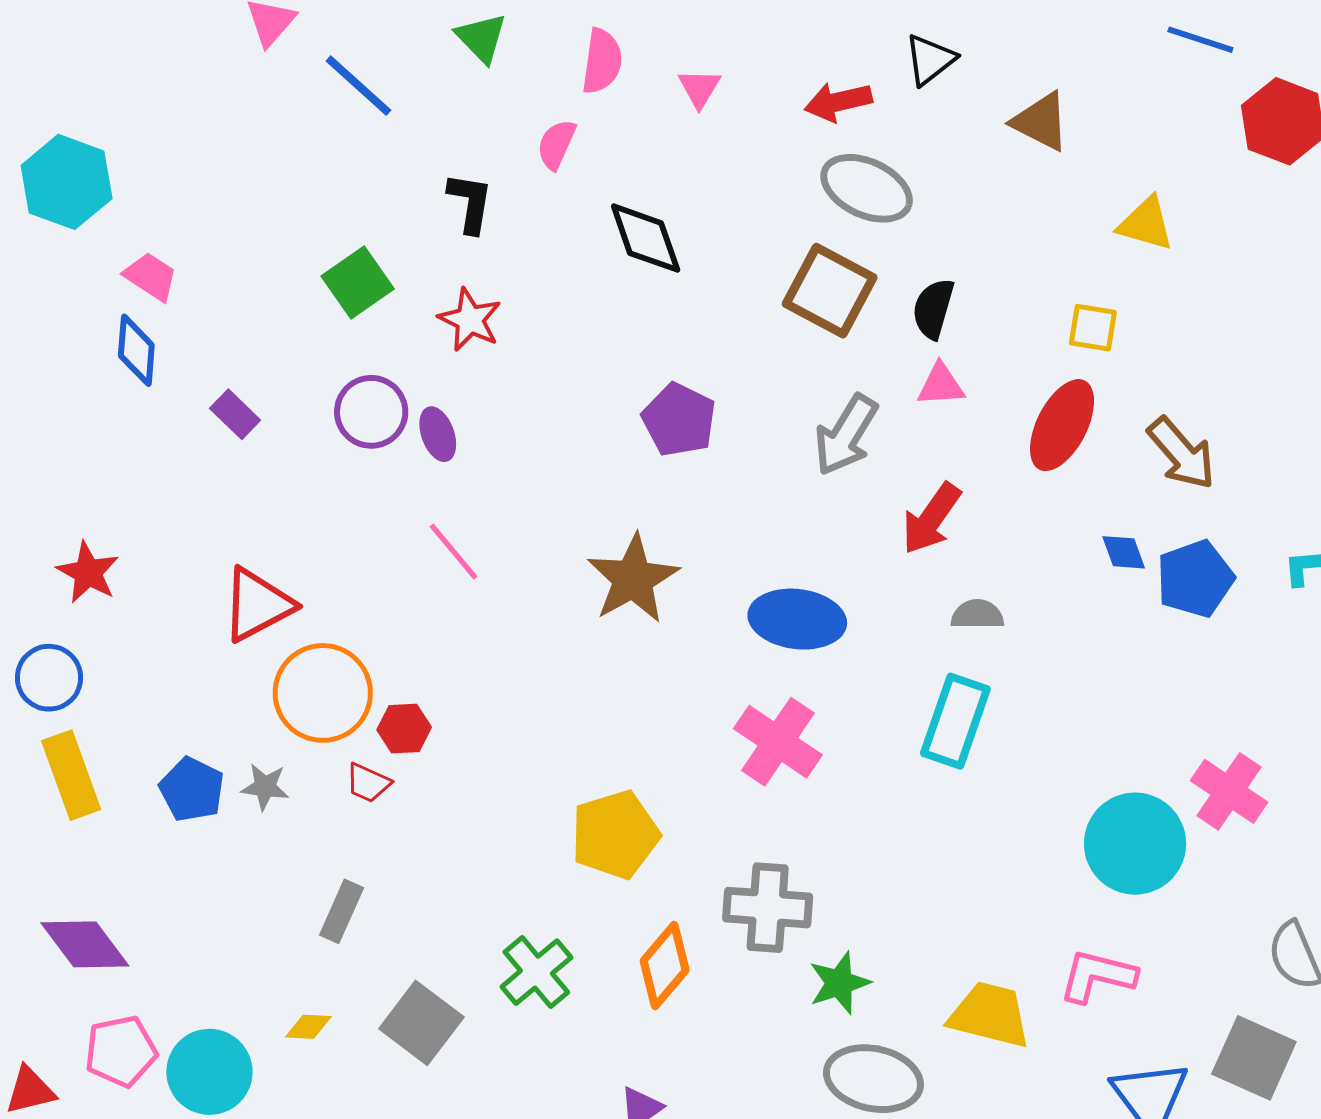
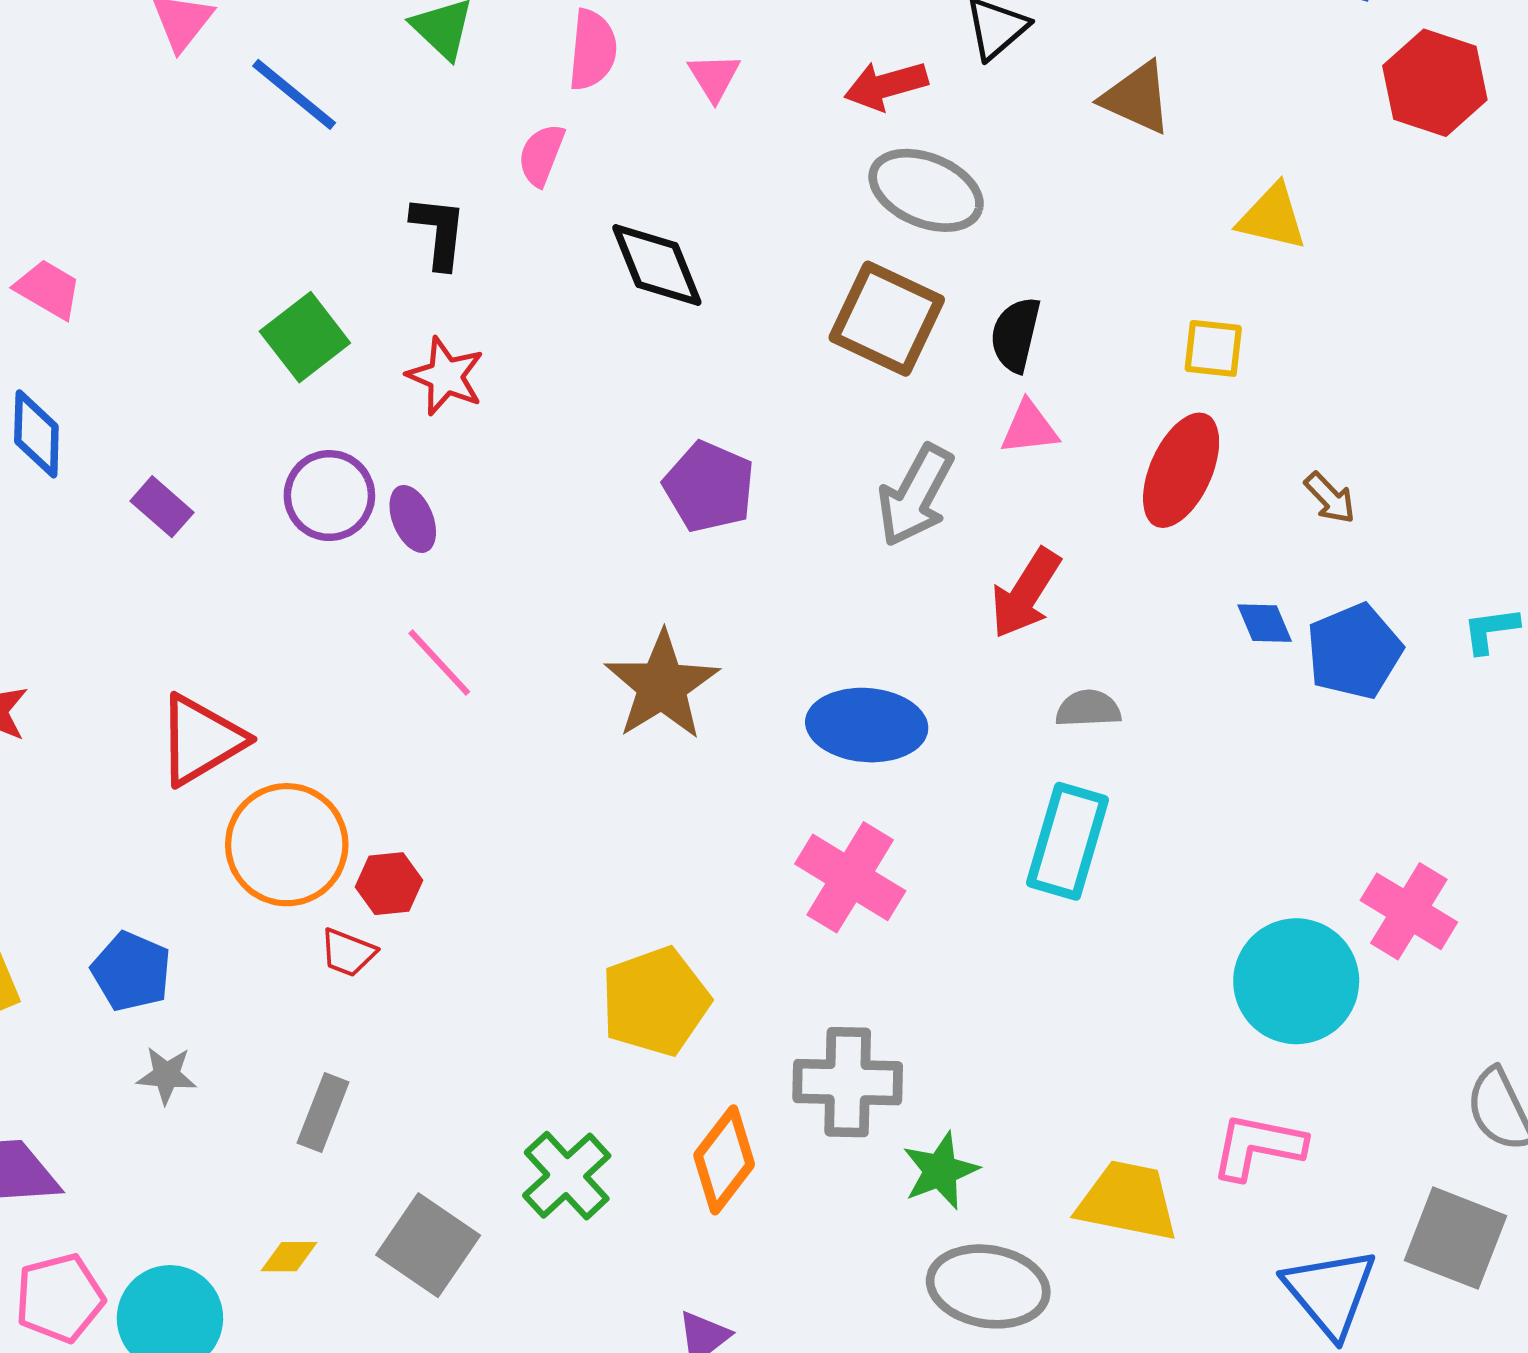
pink trapezoid: (151, 277) -> (48, 289), moved
brown arrow: (1182, 453) -> (1330, 498), size x0.6
gray star: (265, 787) -> (166, 1075), moved

